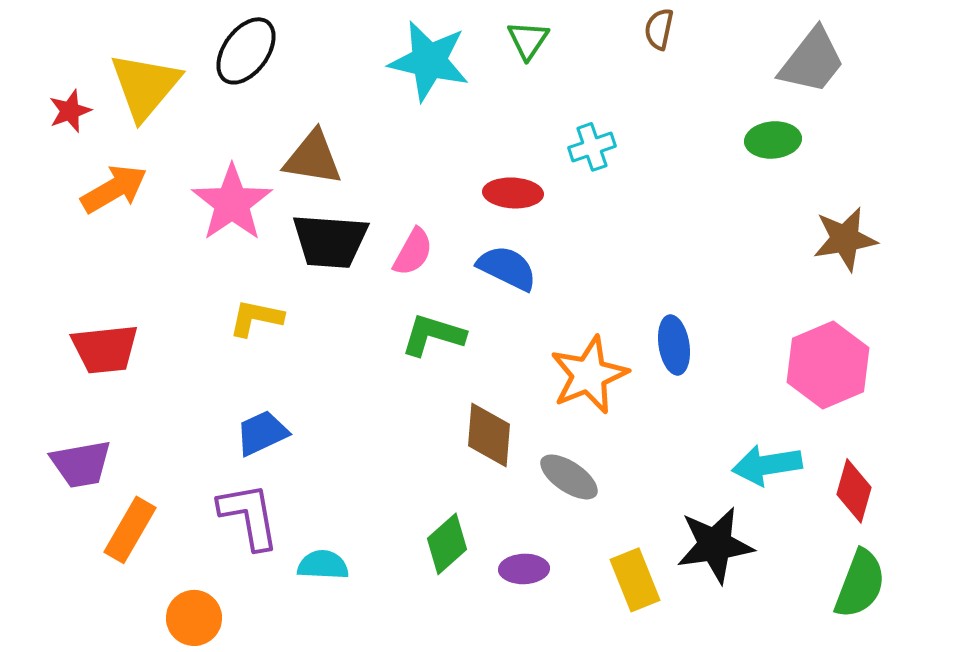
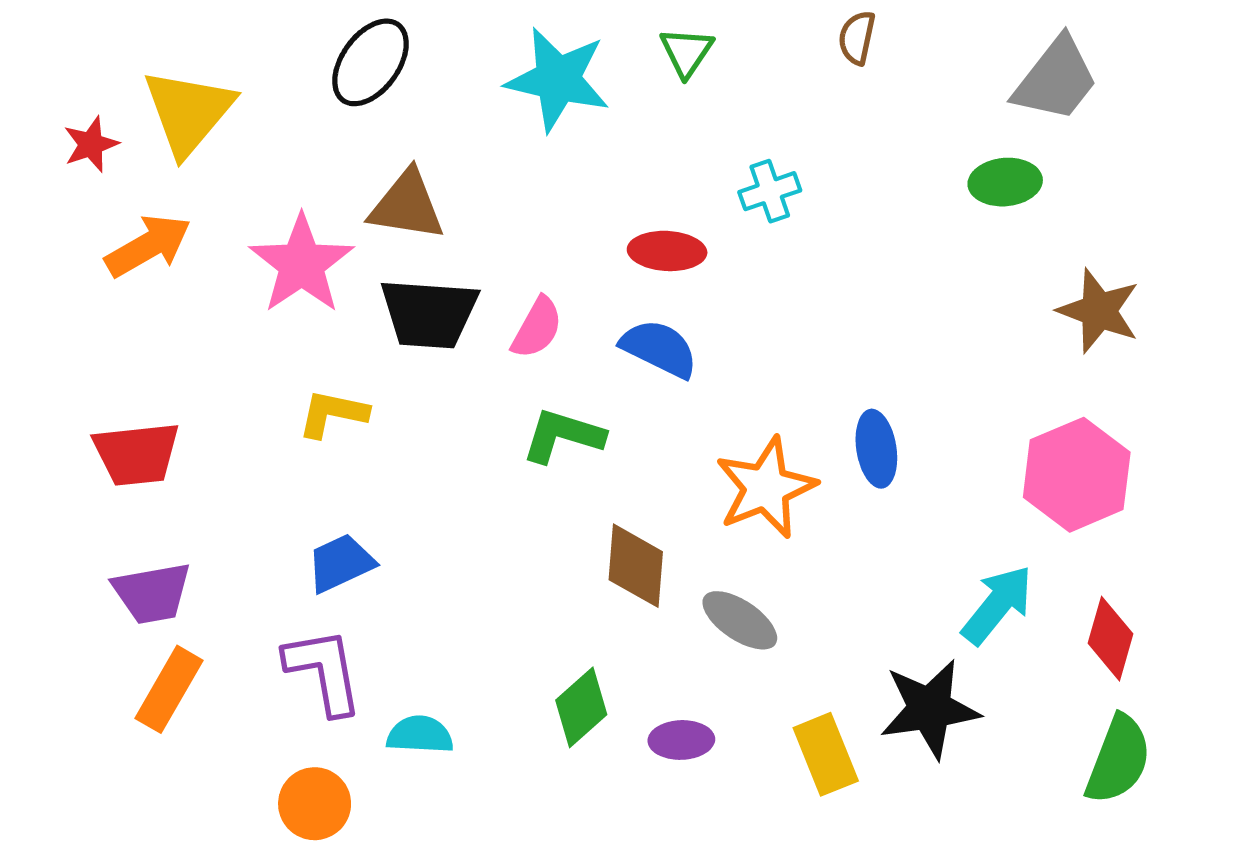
black ellipse: (246, 51) -> (371, 62), moved
brown star: (845, 239) -> (1099, 311), turned 30
purple trapezoid: (81, 464) -> (152, 593), moved
cyan arrow: (767, 465) -> (997, 605), turned 138
orange circle: (194, 618) -> (315, 804), moved

